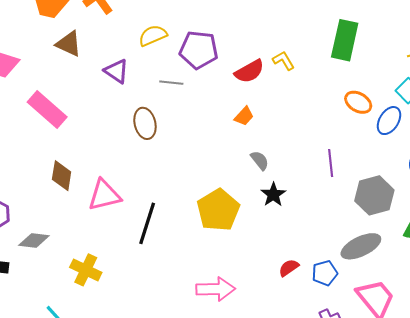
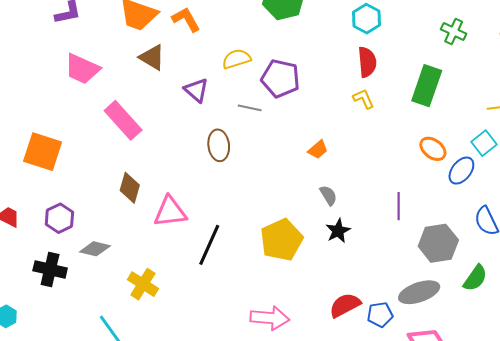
red semicircle: (249, 71) -> (367, 62), moved, turned -72
red semicircle: (289, 268) -> (345, 305), size x1.5

